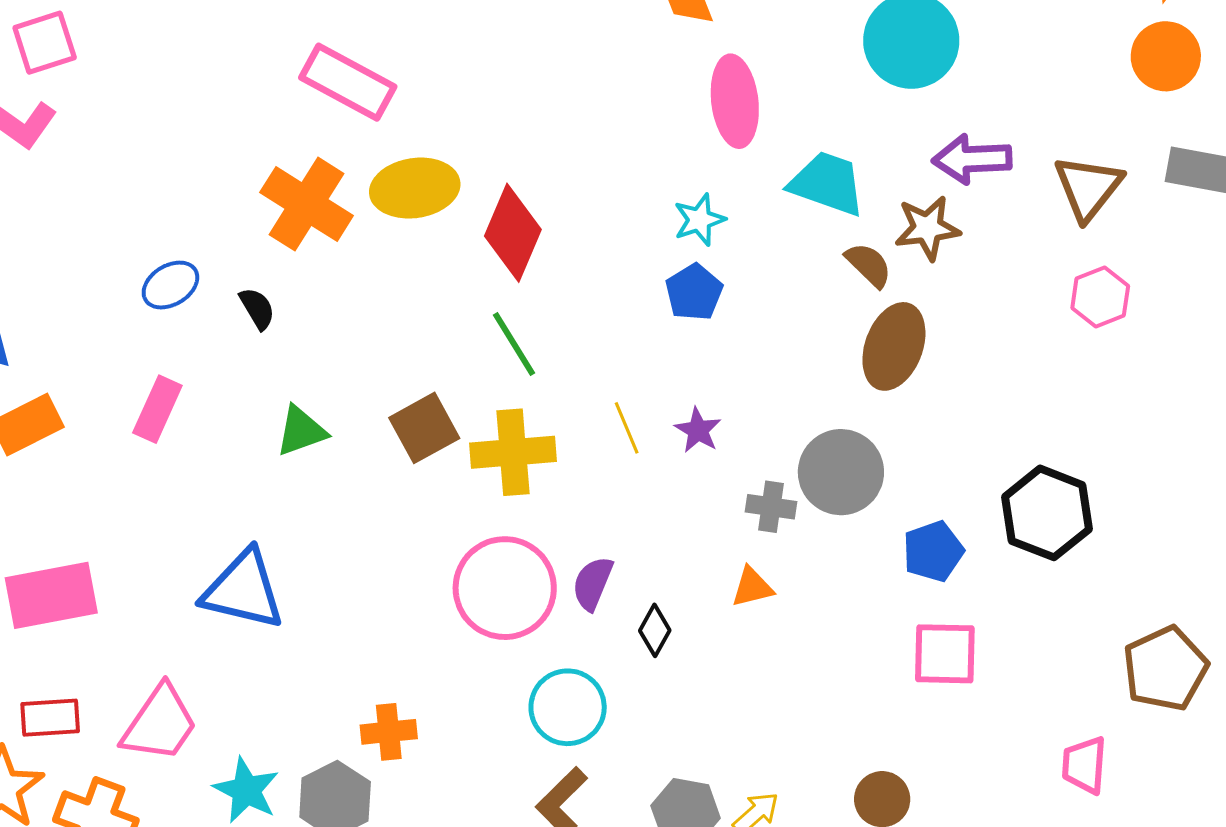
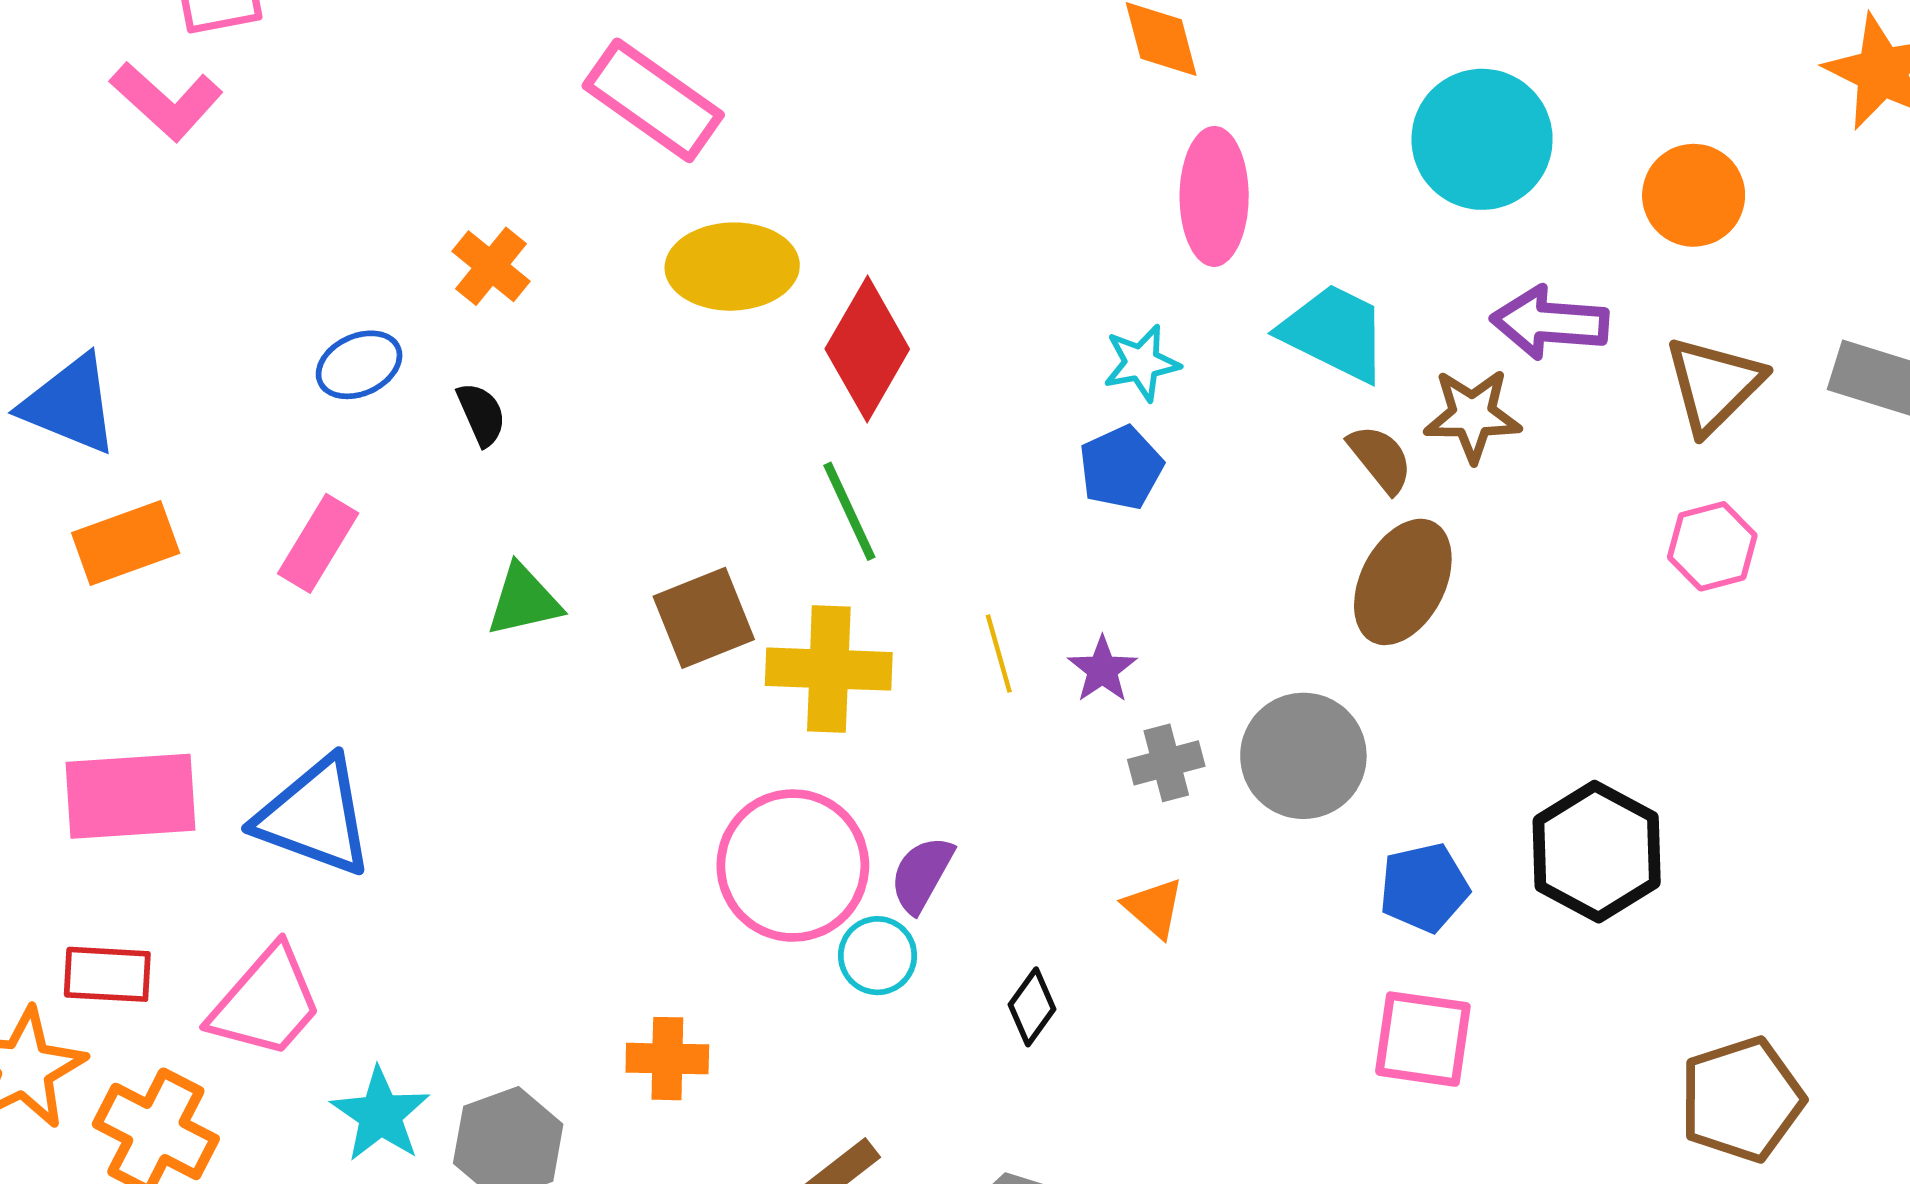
orange circle: (1166, 56) -> (1694, 195), moved
orange cross: (307, 204) -> (491, 266), moved, size x0.6
gray cross: (771, 507) -> (1166, 763), moved, turned -30
orange triangle: (752, 587) -> (1154, 908), turned 48
blue triangle: (243, 590) -> (315, 817), moved
black diamond: (655, 630) -> (1032, 1007), moved
cyan circle: (568, 707) -> (878, 956), moved, size x0.7
orange cross: (389, 732) -> (667, 1059), moved

